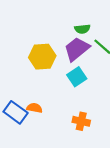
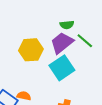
cyan square: (77, 77) -> (62, 68), size x1.4

